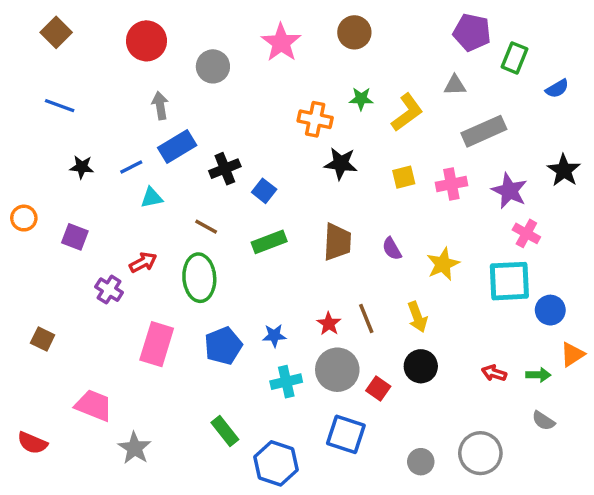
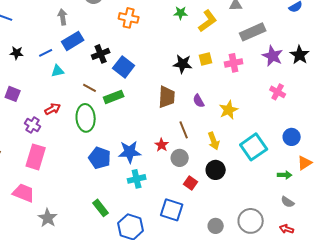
orange cross: (315, 119) -> (129, 18), moved
black star: (341, 164) -> (183, 64), moved
blue square: (264, 191) -> (124, 67), size x1.5
purple star: (509, 191) -> (273, 56), moved
green rectangle: (269, 242) -> (114, 97), moved
cyan square: (509, 281) -> (254, 147), moved, turned -32
brown line: (366, 319) -> (184, 130), moved
blue star: (274, 336) -> (130, 152), size x1.6
pink rectangle: (157, 344) -> (36, 157), moved
blue pentagon: (223, 346) -> (100, 158), turned -30
gray circle: (337, 370) -> (180, 158), moved, size x0.7
red arrow: (494, 373) -> (287, 229), moved

